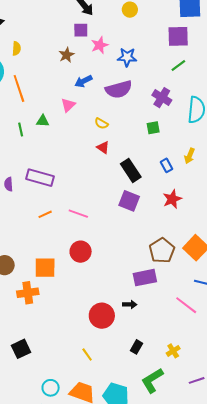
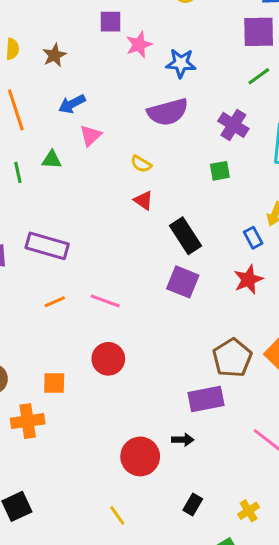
brown star: (67, 55) -> (54, 55), moved
blue arrow: (84, 81) -> (72, 104), moved
blue rectangle: (166, 165) -> (253, 238), moved
orange square: (45, 268) -> (54, 383), size x0.7

